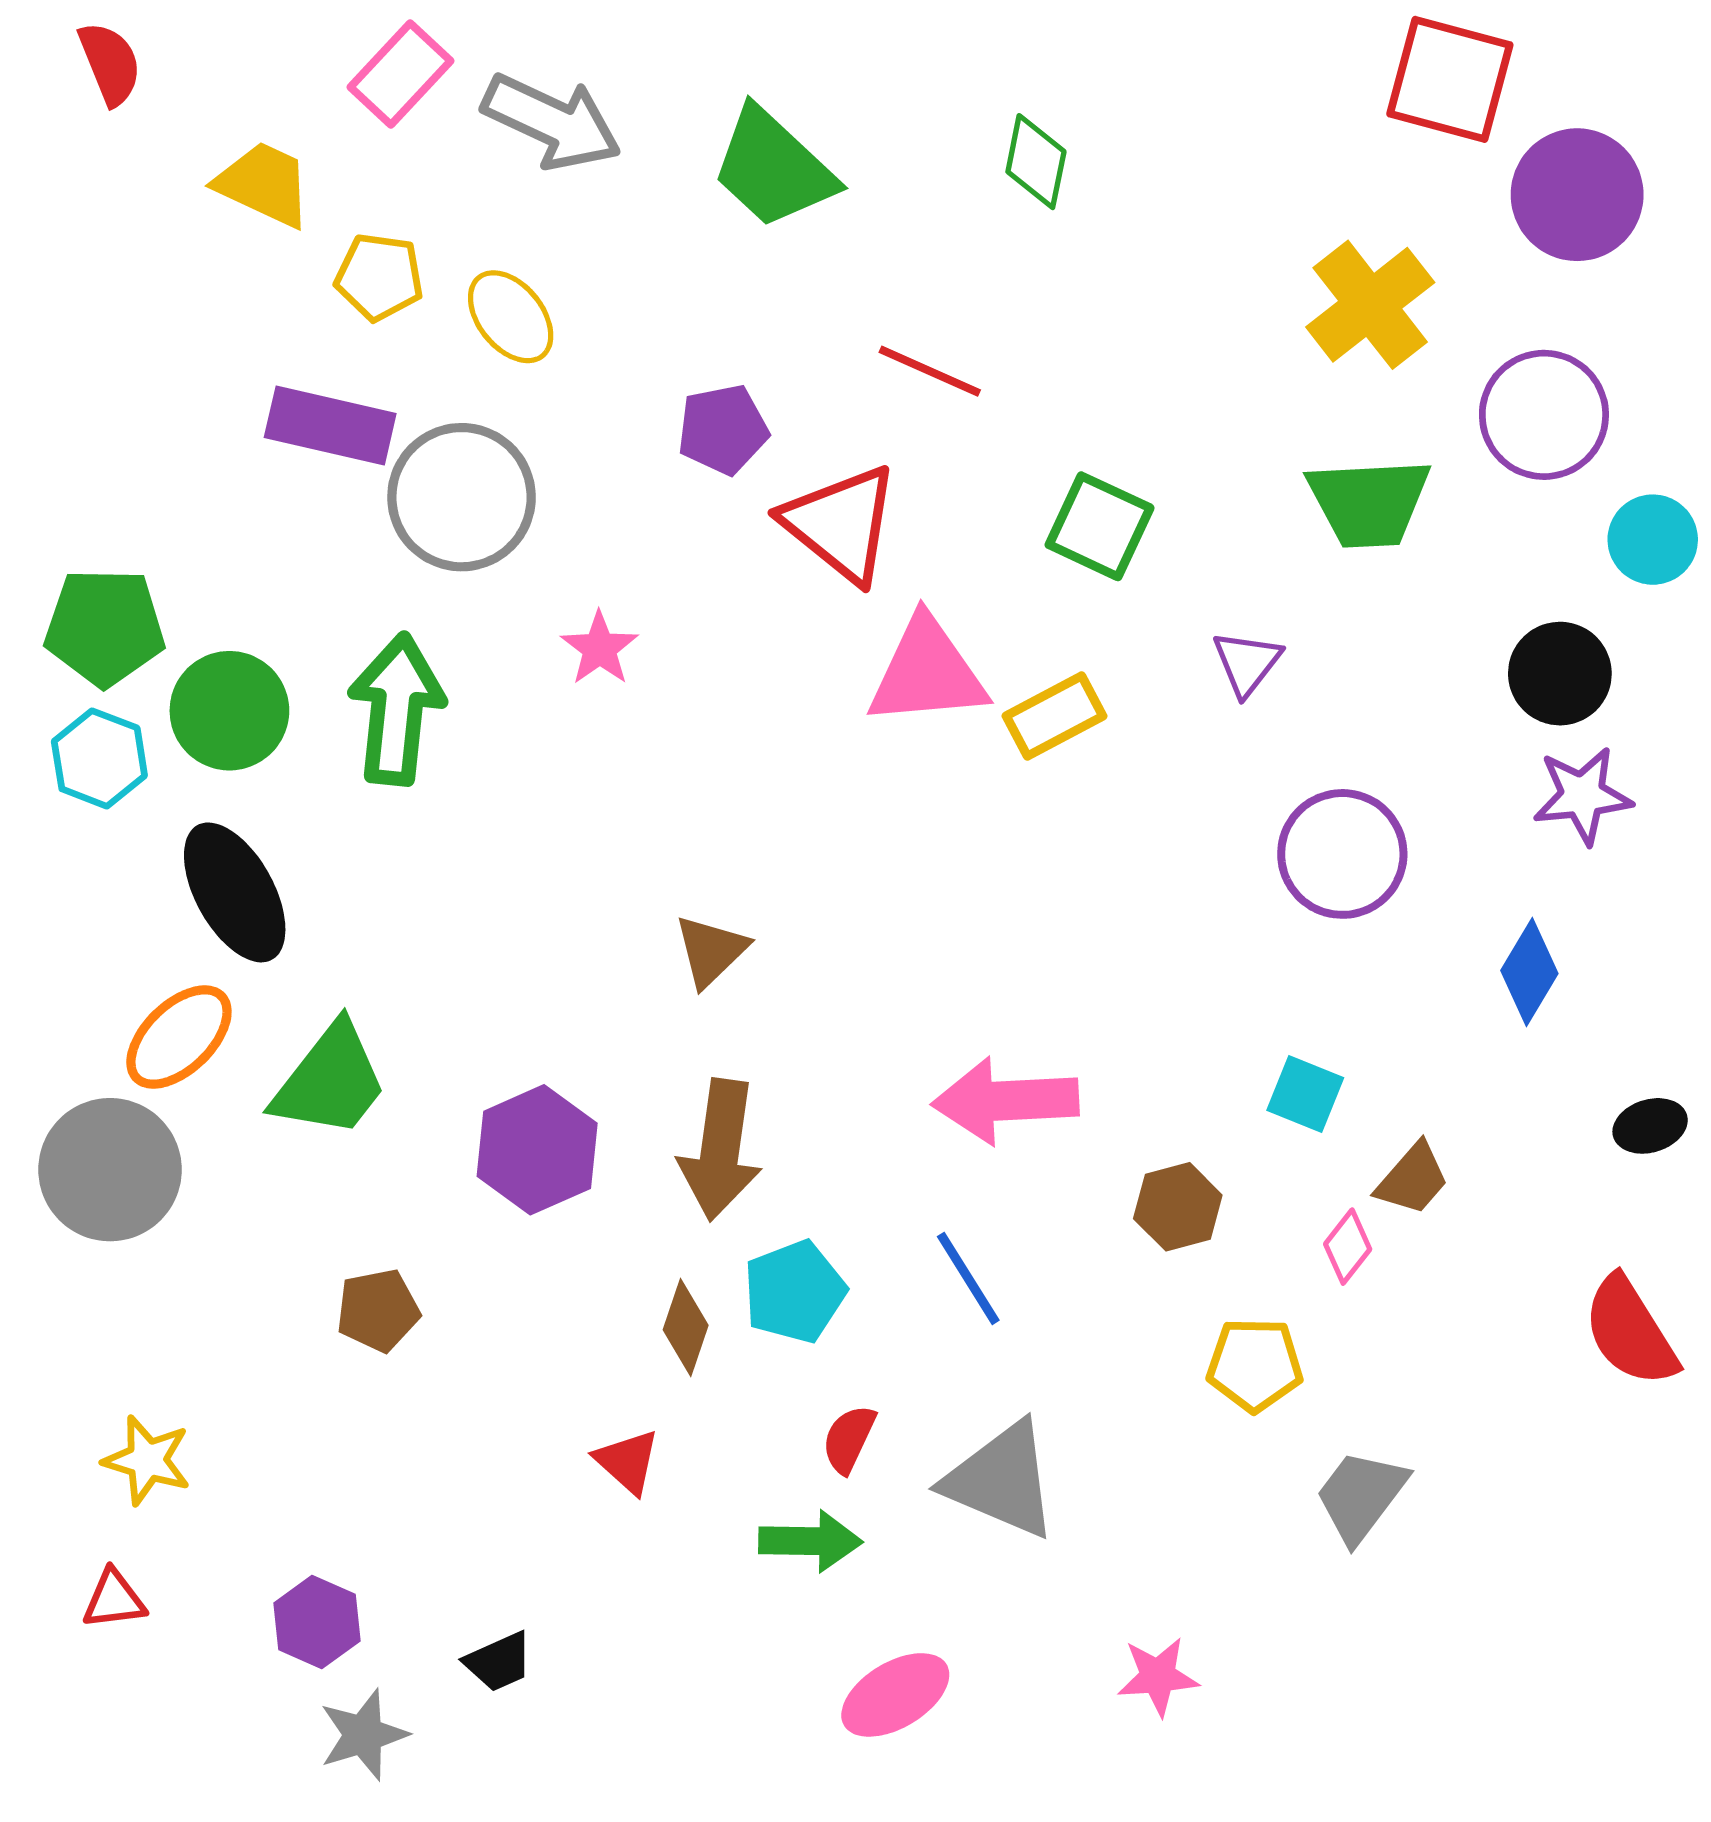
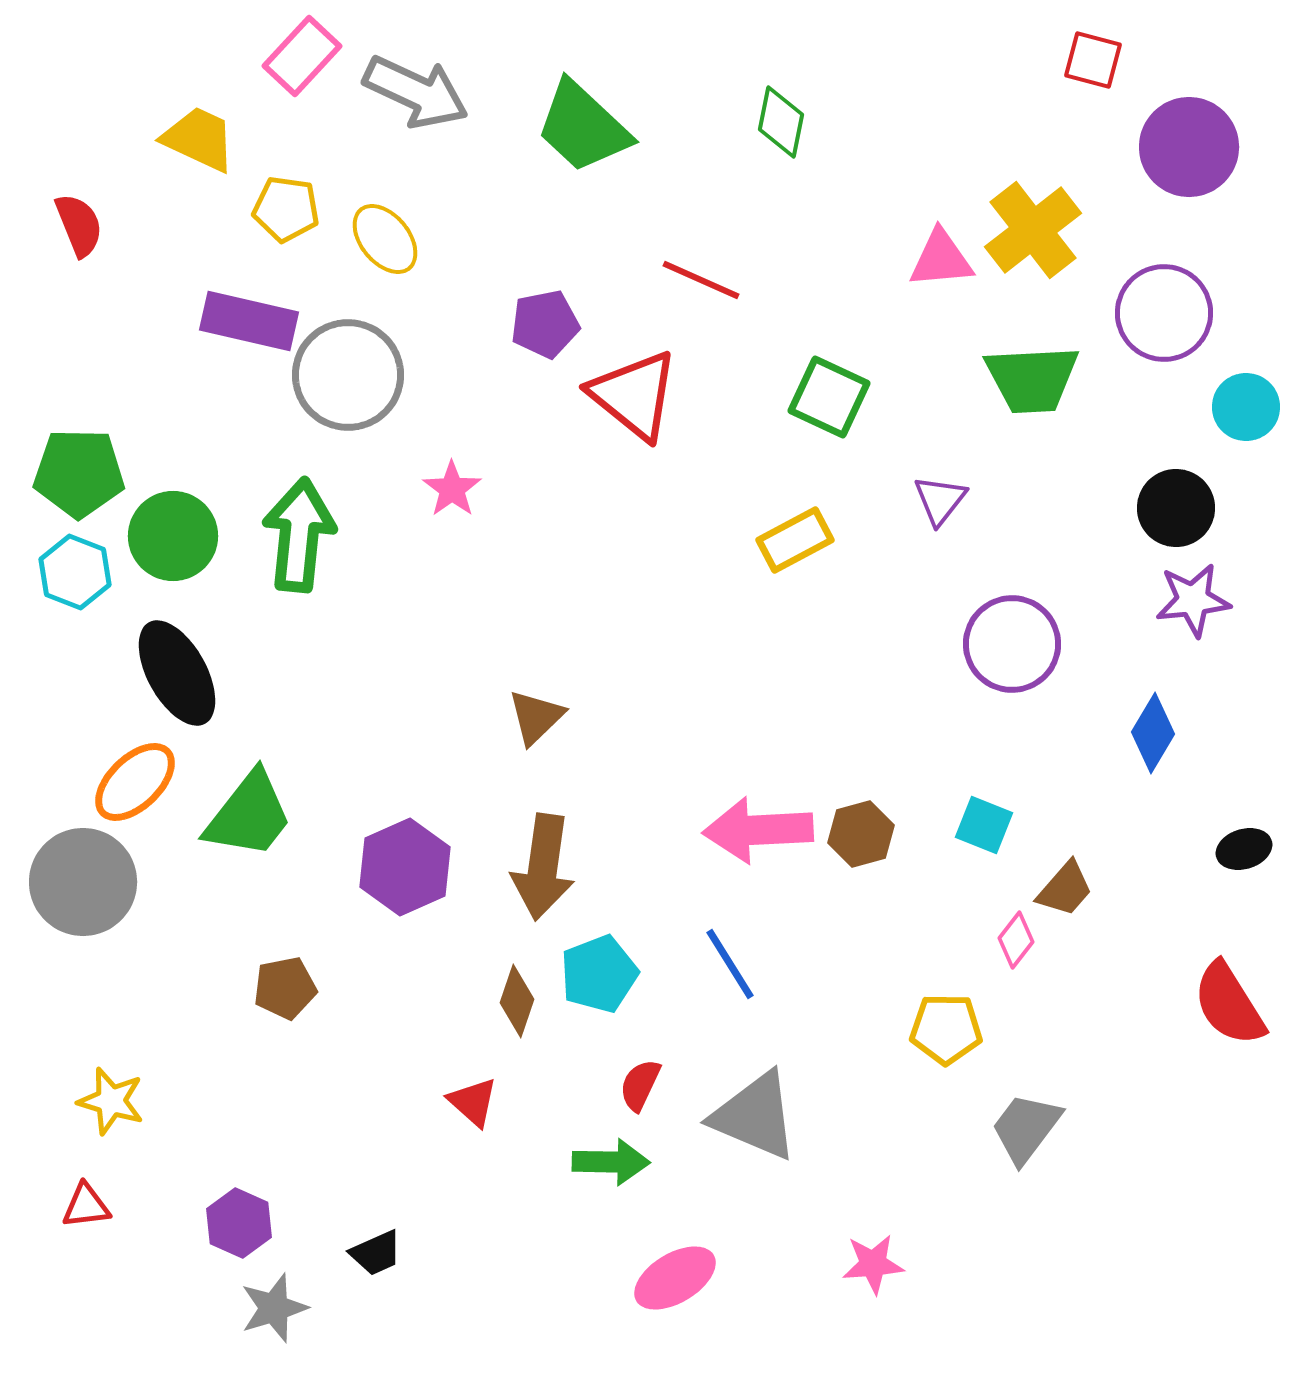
red semicircle: (110, 63) -> (79, 225), moved
red square: (1450, 79) -> (1093, 60), size x0.6
pink triangle: (927, 672) -> (941, 259), moved, size x0.7
brown hexagon: (1178, 1207) -> (861, 834), moved

